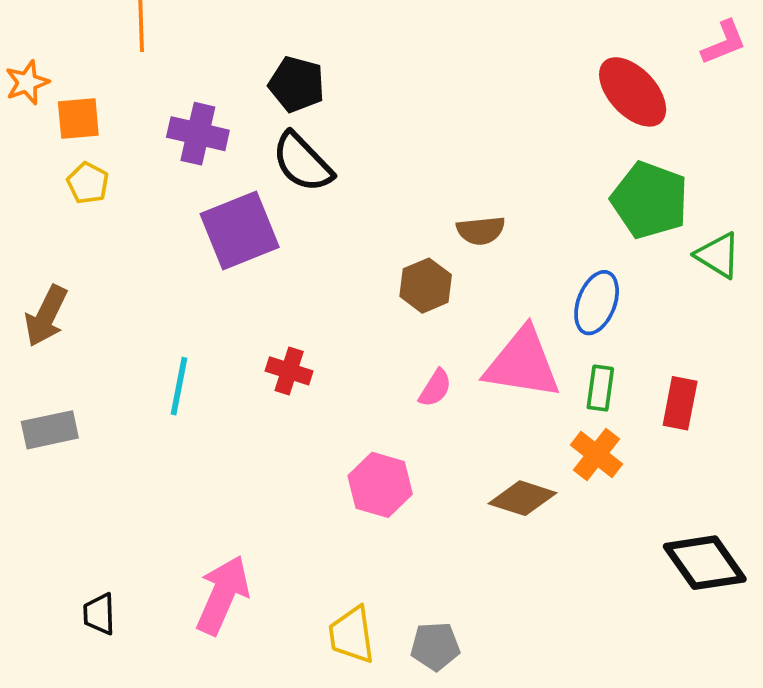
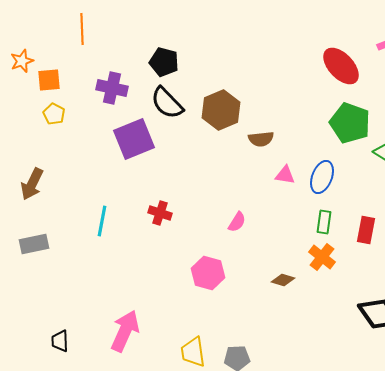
brown hexagon: (426, 286) -> (221, 110), moved, size x1.4
pink triangle: (523, 363) -> (285, 175), moved, size x0.5
brown diamond: (523, 498) -> (283, 280), size x0.7

